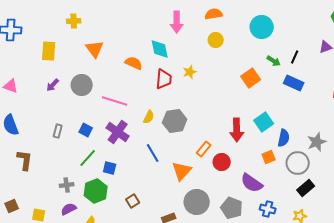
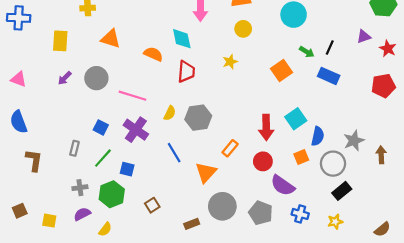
orange triangle: (95, 49) -> (111, 39), turned -36
yellow star: (190, 72) -> (230, 62), moved
gray rectangle: (58, 131) -> (74, 148), moved
red circle: (222, 162) -> (263, 161), moved

